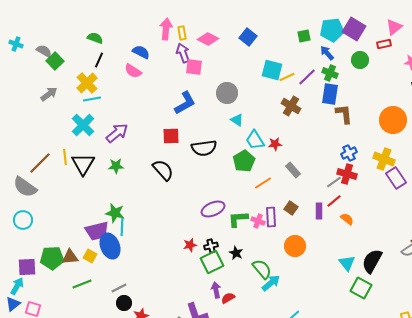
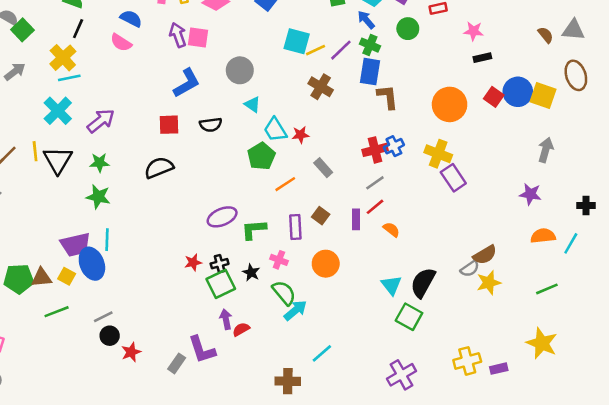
purple arrow: (183, 53) -> (178, 35), moved
black semicircle: (204, 148) -> (211, 125), moved, size x0.7
black semicircle: (163, 170) -> (159, 168), turned -70
red cross: (347, 174) -> (375, 150), moved, turned -30
green star: (115, 213) -> (98, 197), moved
pink cross: (258, 221) -> (279, 260), moved

